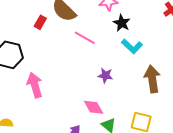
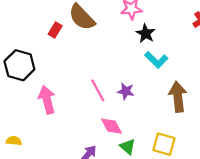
pink line: (85, 38) -> (98, 90), moved, turned 30

